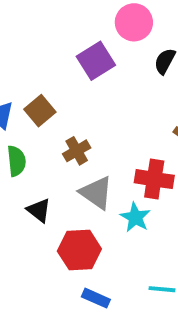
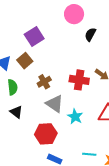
purple square: (96, 61) -> (34, 37), moved
red cross: (154, 179) -> (79, 80), moved
black triangle: (39, 210) -> (16, 112), moved

